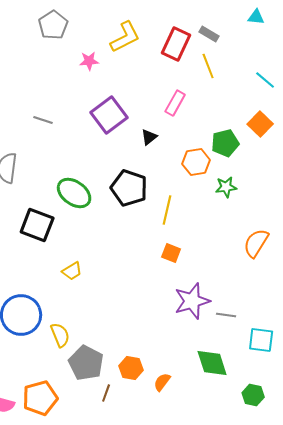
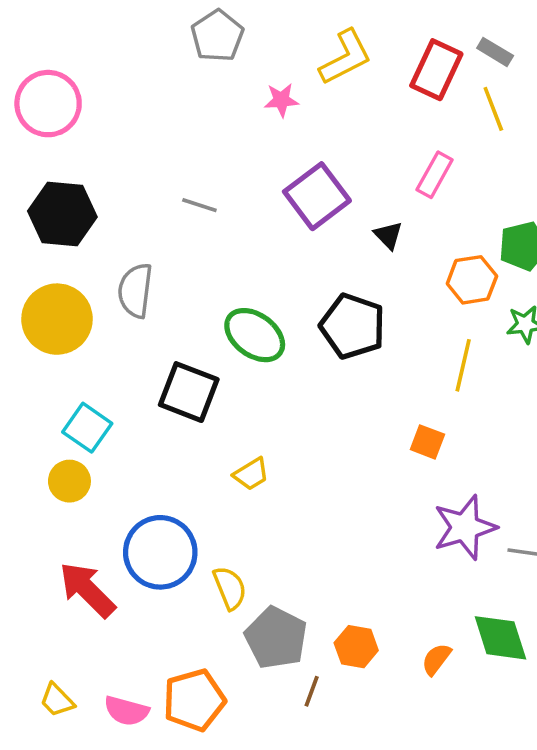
black triangle: (149, 137) -> (388, 235), turned -36
yellow line: (167, 210) -> (463, 365), moved
orange semicircle: (162, 382) -> (436, 659), moved

